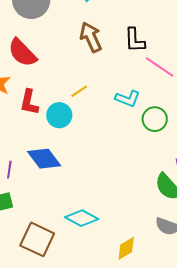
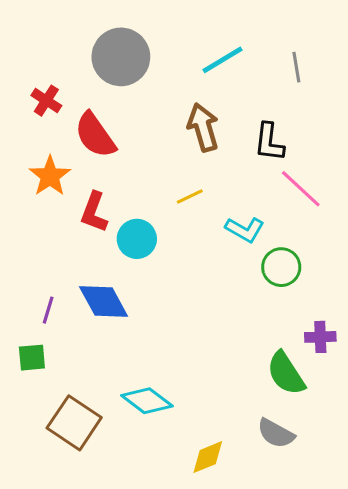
yellow line: (79, 91) -> (190, 196), moved

